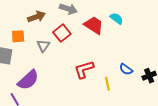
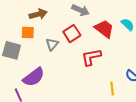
brown arrow: (36, 17) -> (38, 14), moved
red L-shape: (84, 69) -> (91, 57), moved

